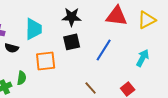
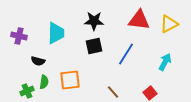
black semicircle: (12, 48) -> (38, 61), moved
orange square: (46, 61) -> (70, 80), moved

